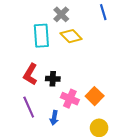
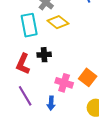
black cross: (53, 79) -> (44, 55), moved

